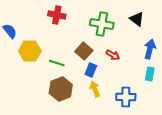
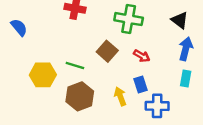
black triangle: (137, 19) -> (180, 20), moved
yellow hexagon: (30, 51) -> (43, 75), moved
blue rectangle: (91, 70) -> (140, 84), moved, turned -40

